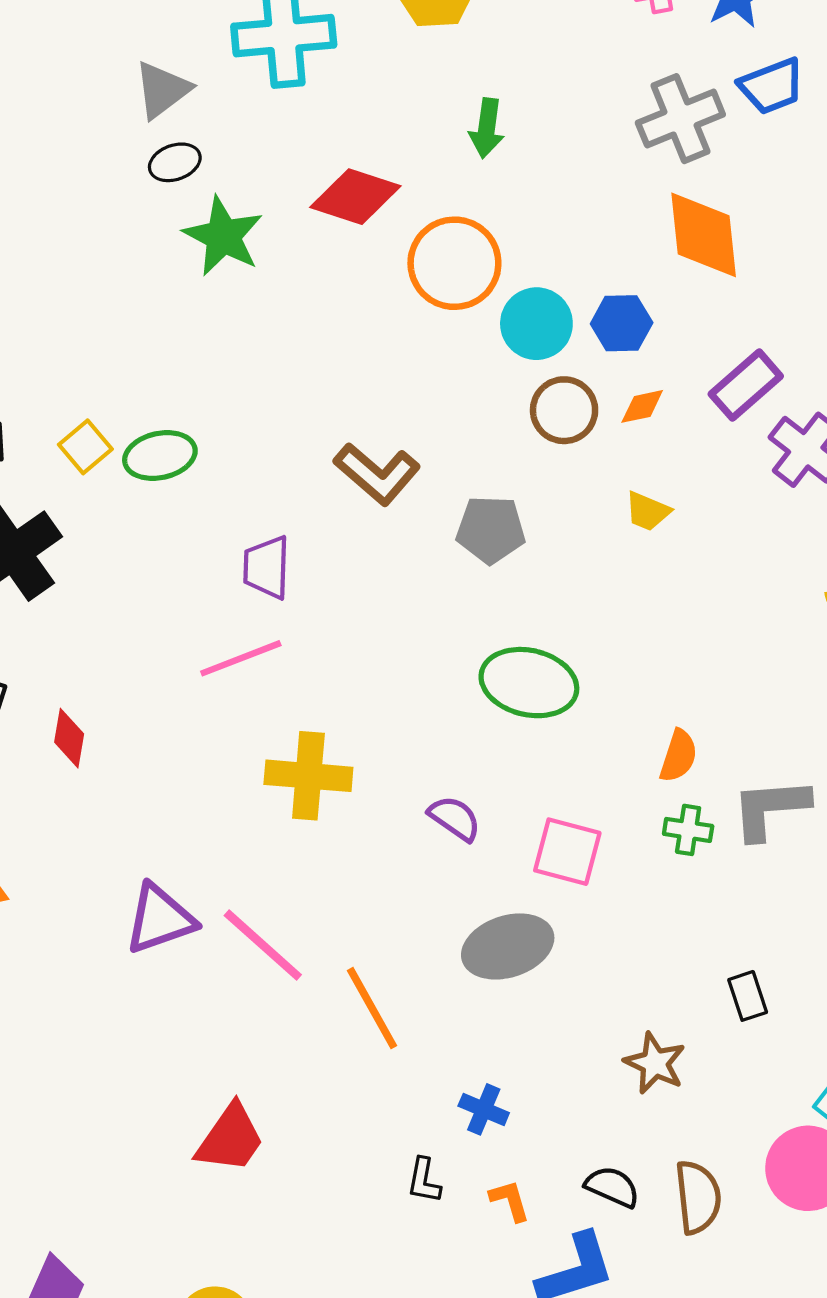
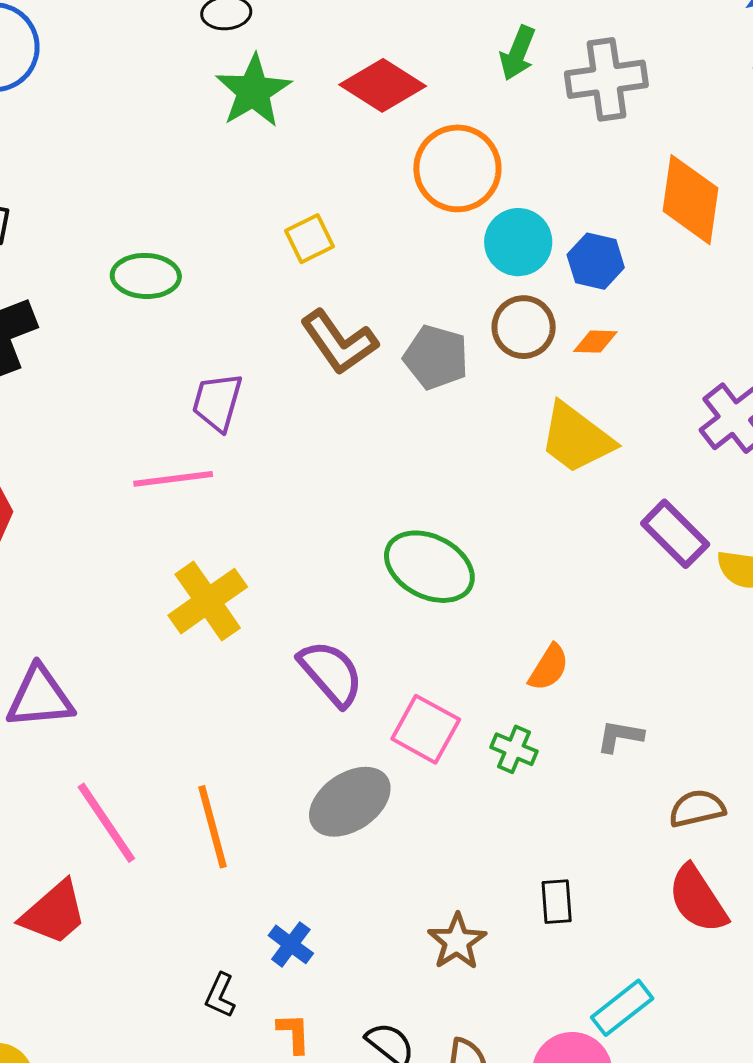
gray cross: (680, 119) -> (606, 79), moved
purple rectangle: (746, 385) -> (675, 534), moved, turned 72
yellow square: (85, 447) -> (309, 239), moved
yellow trapezoid: (648, 511) -> (576, 438), size x1.8
gray pentagon: (491, 530) -> (436, 357), moved
yellow cross: (308, 776) -> (208, 601), turned 36
gray L-shape: (770, 808) -> (620, 736), size x0.6
purple semicircle: (455, 818) -> (331, 673), size x1.4
green cross: (688, 830) -> (514, 749), moved
pink line: (263, 945) -> (106, 823), moved
gray ellipse: (508, 946) -> (350, 802), turned -30

